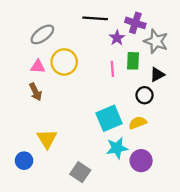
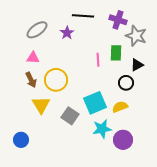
purple star: (117, 38) -> (67, 33), moved
yellow circle: (64, 62) -> (56, 80), moved
yellow triangle: (47, 139) -> (41, 105), moved
gray square: (80, 172) -> (70, 116), moved

